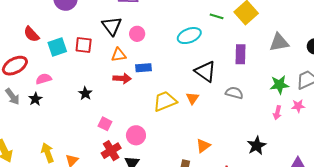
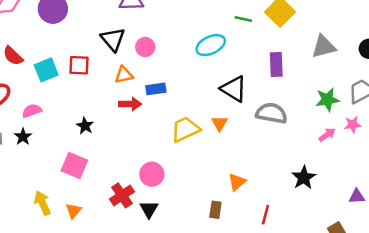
gray semicircle: (234, 93) -> (272, 113), size x1.4
pink arrow: (277, 113) -> (327, 135), turned -136
pink square: (105, 124) -> (74, 166), moved, size x1.5

